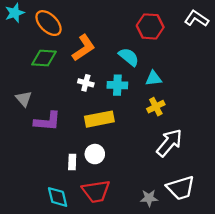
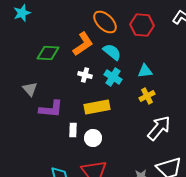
orange ellipse: (49, 23) -> (105, 22), moved
cyan semicircle: (129, 57) -> (112, 52), moved
cyan cross: (117, 85) -> (113, 77), turned 30
white rectangle: (72, 162) -> (73, 130), moved

